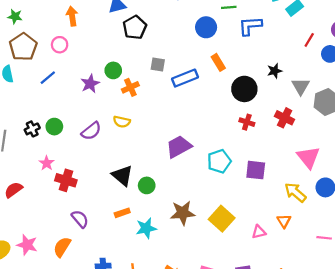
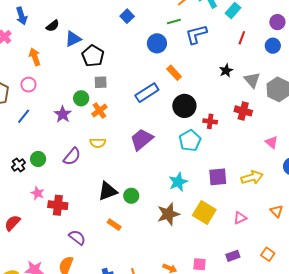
red line: (309, 40) -> (242, 38), moved
gray square: (158, 65) -> (101, 82), moved
black circle: (244, 89) -> (184, 106), moved
purple trapezoid: (179, 147) -> (142, 139), moved
pink triangle: (308, 157) -> (272, 142), size x0.6
cyan pentagon: (219, 161) -> (190, 141), moved
purple square: (256, 170) -> (218, 177), moved
black triangle: (122, 176) -> (108, 191), turned -50
yellow arrow: (295, 192) -> (252, 177), moved, turned 135
orange rectangle: (122, 213) -> (114, 225), turned 64
orange triangle: (284, 221) -> (277, 211), moved
cyan star: (146, 228) -> (178, 182), moved

